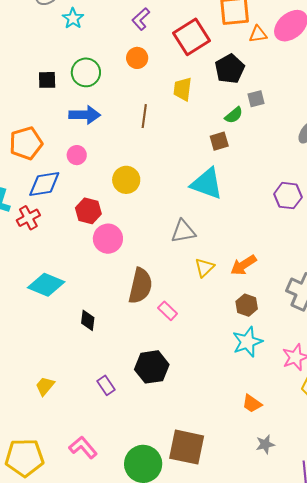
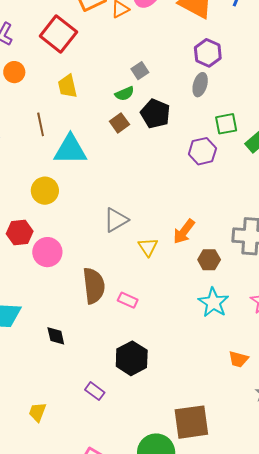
black pentagon: (230, 69) -> (155, 114), moved
green semicircle: (234, 115) -> (125, 94), turned 36
cyan triangle: (207, 184) -> (70, 150), moved
brown hexagon: (247, 305) -> (209, 260), moved

